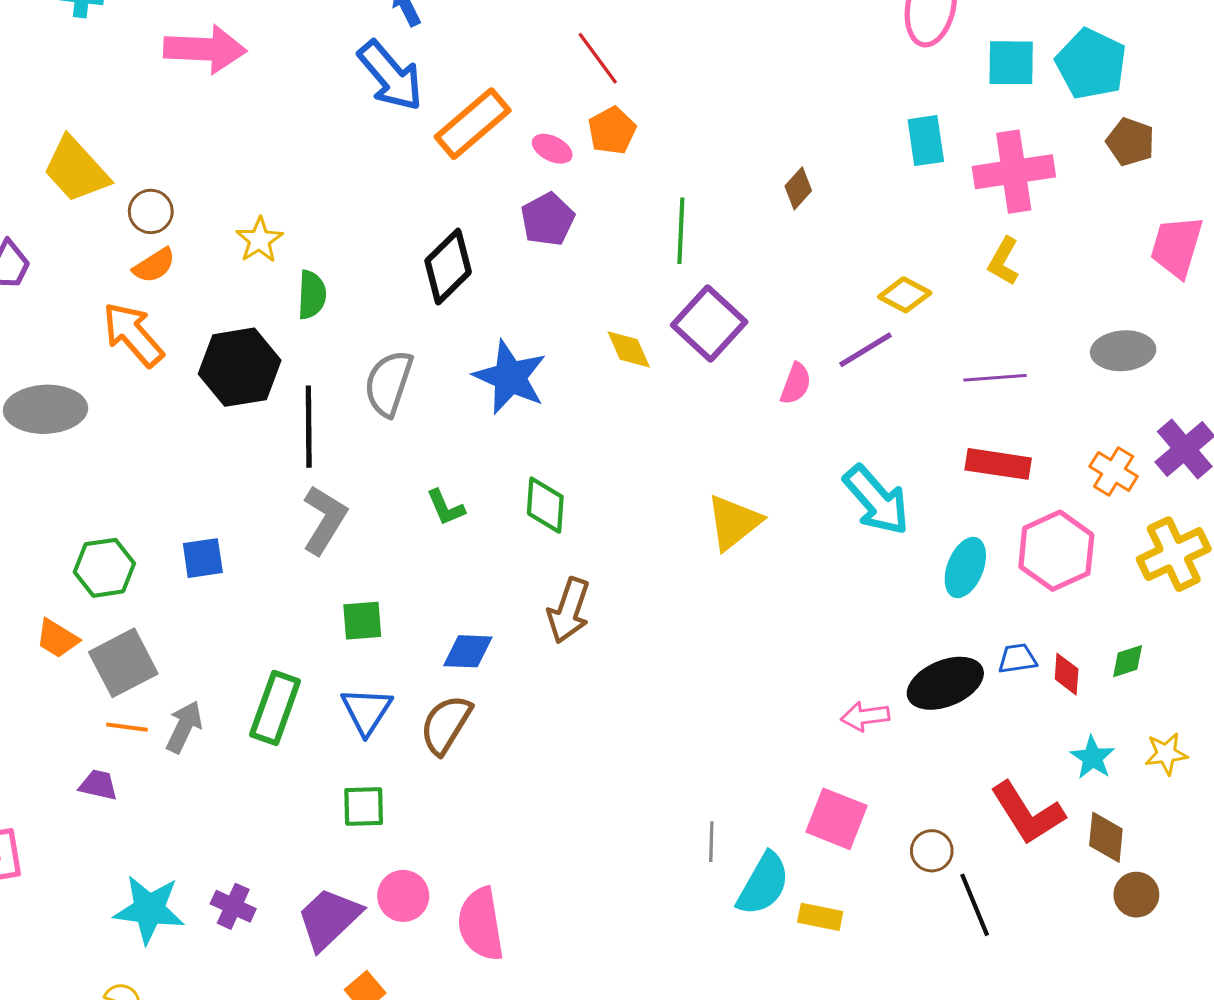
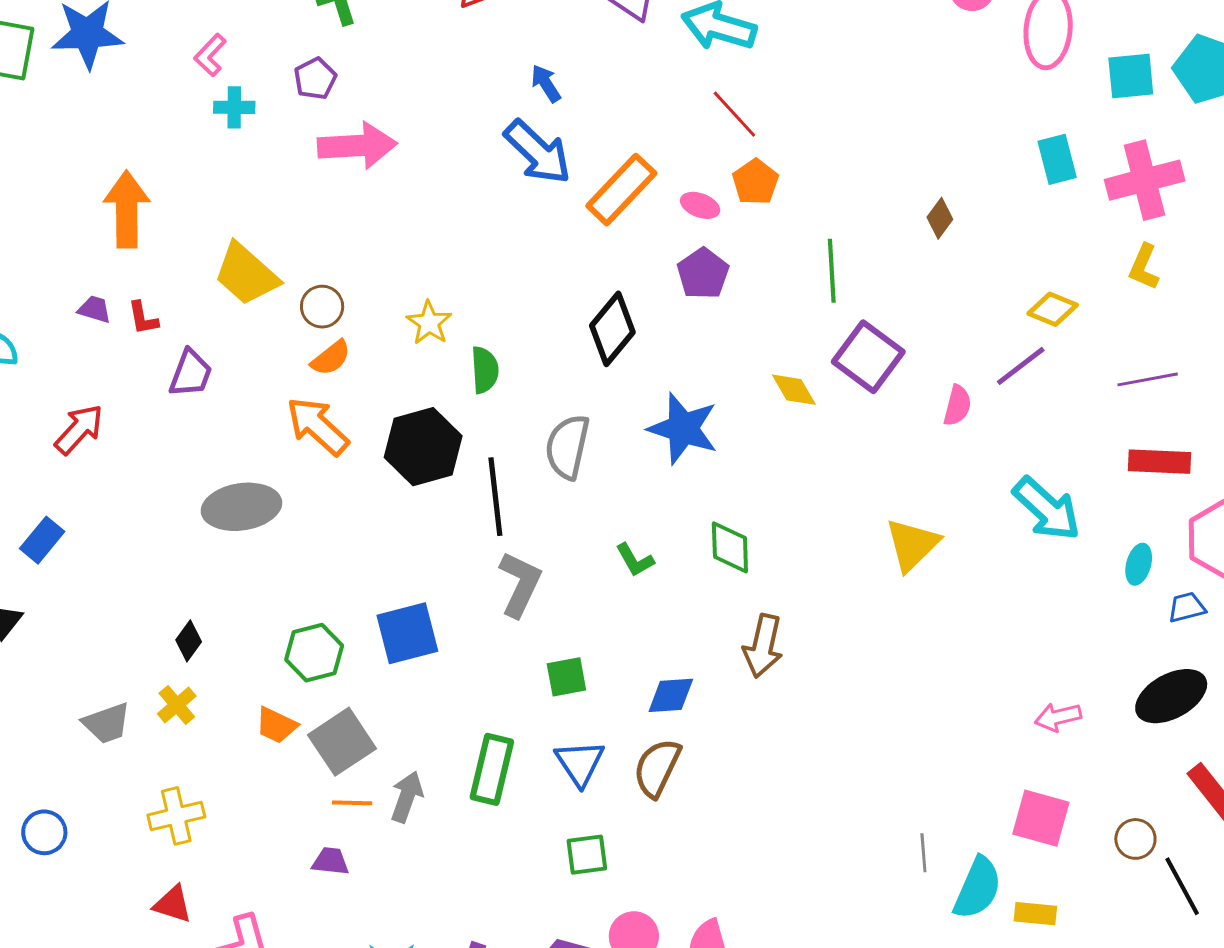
blue square: (203, 558) -> (407, 633), size x1.5
cyan ellipse: (965, 568) -> (1139, 564), size x0.7
blue trapezoid: (1017, 659) -> (1187, 607), moved
black ellipse: (945, 683) -> (1171, 696), moved

